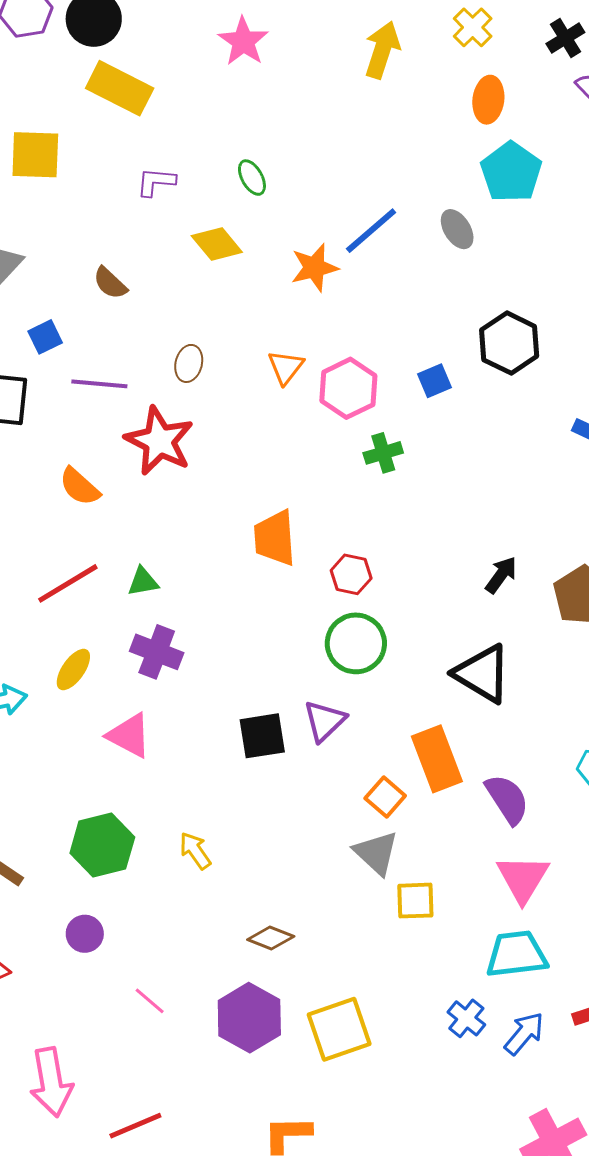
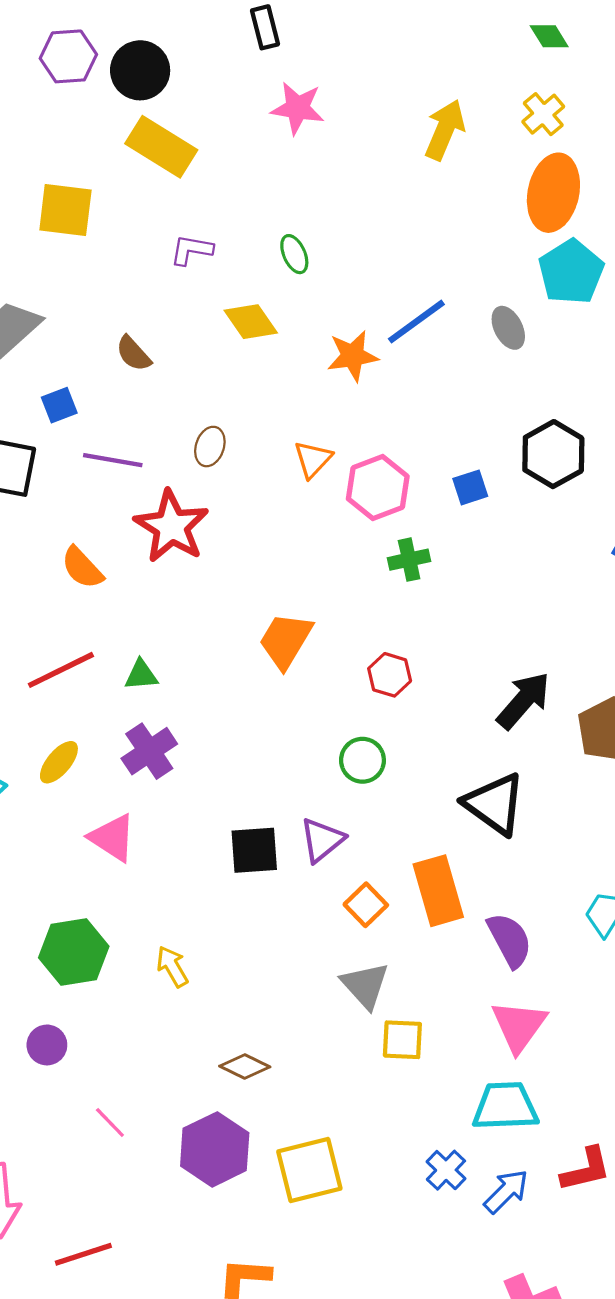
pink star: (243, 41) -> (298, 108), turned -30
orange ellipse: (488, 100) -> (553, 193), size x1.5
orange trapezoid: (275, 538) -> (286, 640), turned 30
red hexagon: (351, 574) -> (390, 675), moved
black arrow: (501, 575) -> (524, 701), size x1.5
green circle: (356, 643) -> (362, 760), size x0.7
purple cross: (157, 652) -> (149, 751), turned 30
orange square: (385, 797) -> (366, 905), moved

